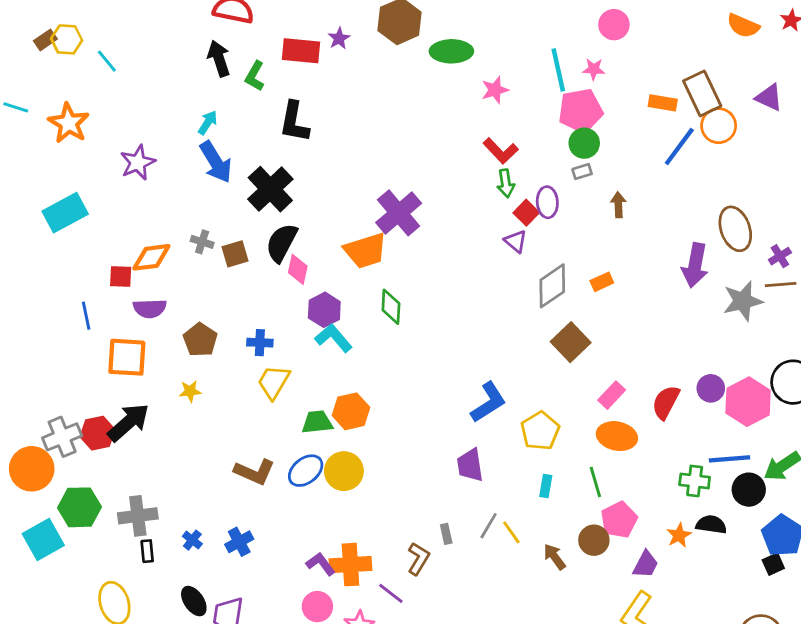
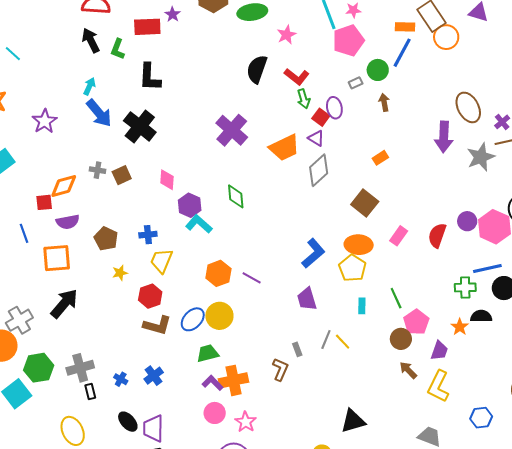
green circle: (584, 143) -> (378, 70), moved
blue line: (679, 146) -> (402, 53), moved
black semicircle: (282, 243) -> (257, 69), moved
orange trapezoid: (365, 251) -> (284, 148), moved
gray diamond: (552, 286) -> (319, 170), moved
yellow star: (190, 391) -> (120, 273), moved
green trapezoid: (317, 422) -> (208, 353), moved
red hexagon: (97, 433) -> (150, 296), moved
orange ellipse: (617, 436) -> (359, 245), moved
brown arrow: (555, 557) -> (408, 370), moved
purple line: (391, 593) -> (252, 278), moved

